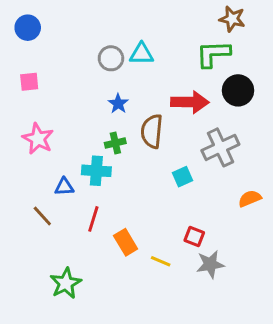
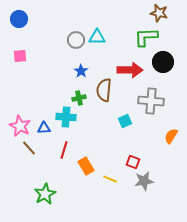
pink star: (38, 139) -> (20, 126), moved
gray cross: (220, 147) -> (151, 101), turned 30
orange semicircle: (250, 199) -> (171, 136), turned -35

